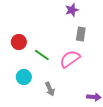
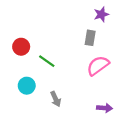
purple star: (72, 10) -> (101, 14), moved
pink semicircle: (70, 59) -> (98, 66), moved

